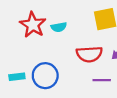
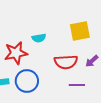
red star: (33, 25) -> (16, 53), moved, turned 30

